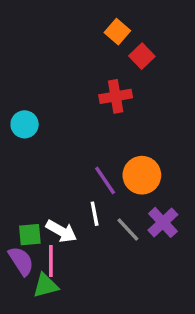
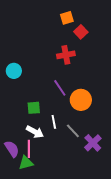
orange square: (117, 32) -> (67, 18), turned 32
purple line: (105, 180) -> (60, 88), moved
purple cross: (163, 222) -> (93, 143), moved
green square: (30, 235) -> (34, 108), moved

